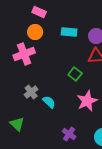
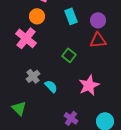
cyan rectangle: (69, 32) -> (71, 16), turned 63
pink cross: (24, 54) -> (26, 38), turned -30
green square: (75, 74) -> (69, 55), moved

